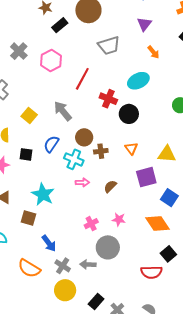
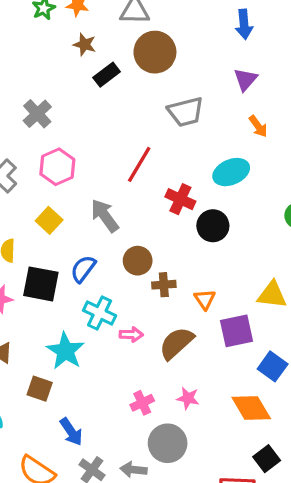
pink hexagon: (51, 60) -> (57, 167), moved
orange triangle: (131, 148) -> (205, 299), moved
black square: (26, 154) -> (41, 284), size x1.6
cyan cross: (74, 159) -> (100, 313), moved
brown semicircle: (110, 186) -> (176, 343), size x1.6

